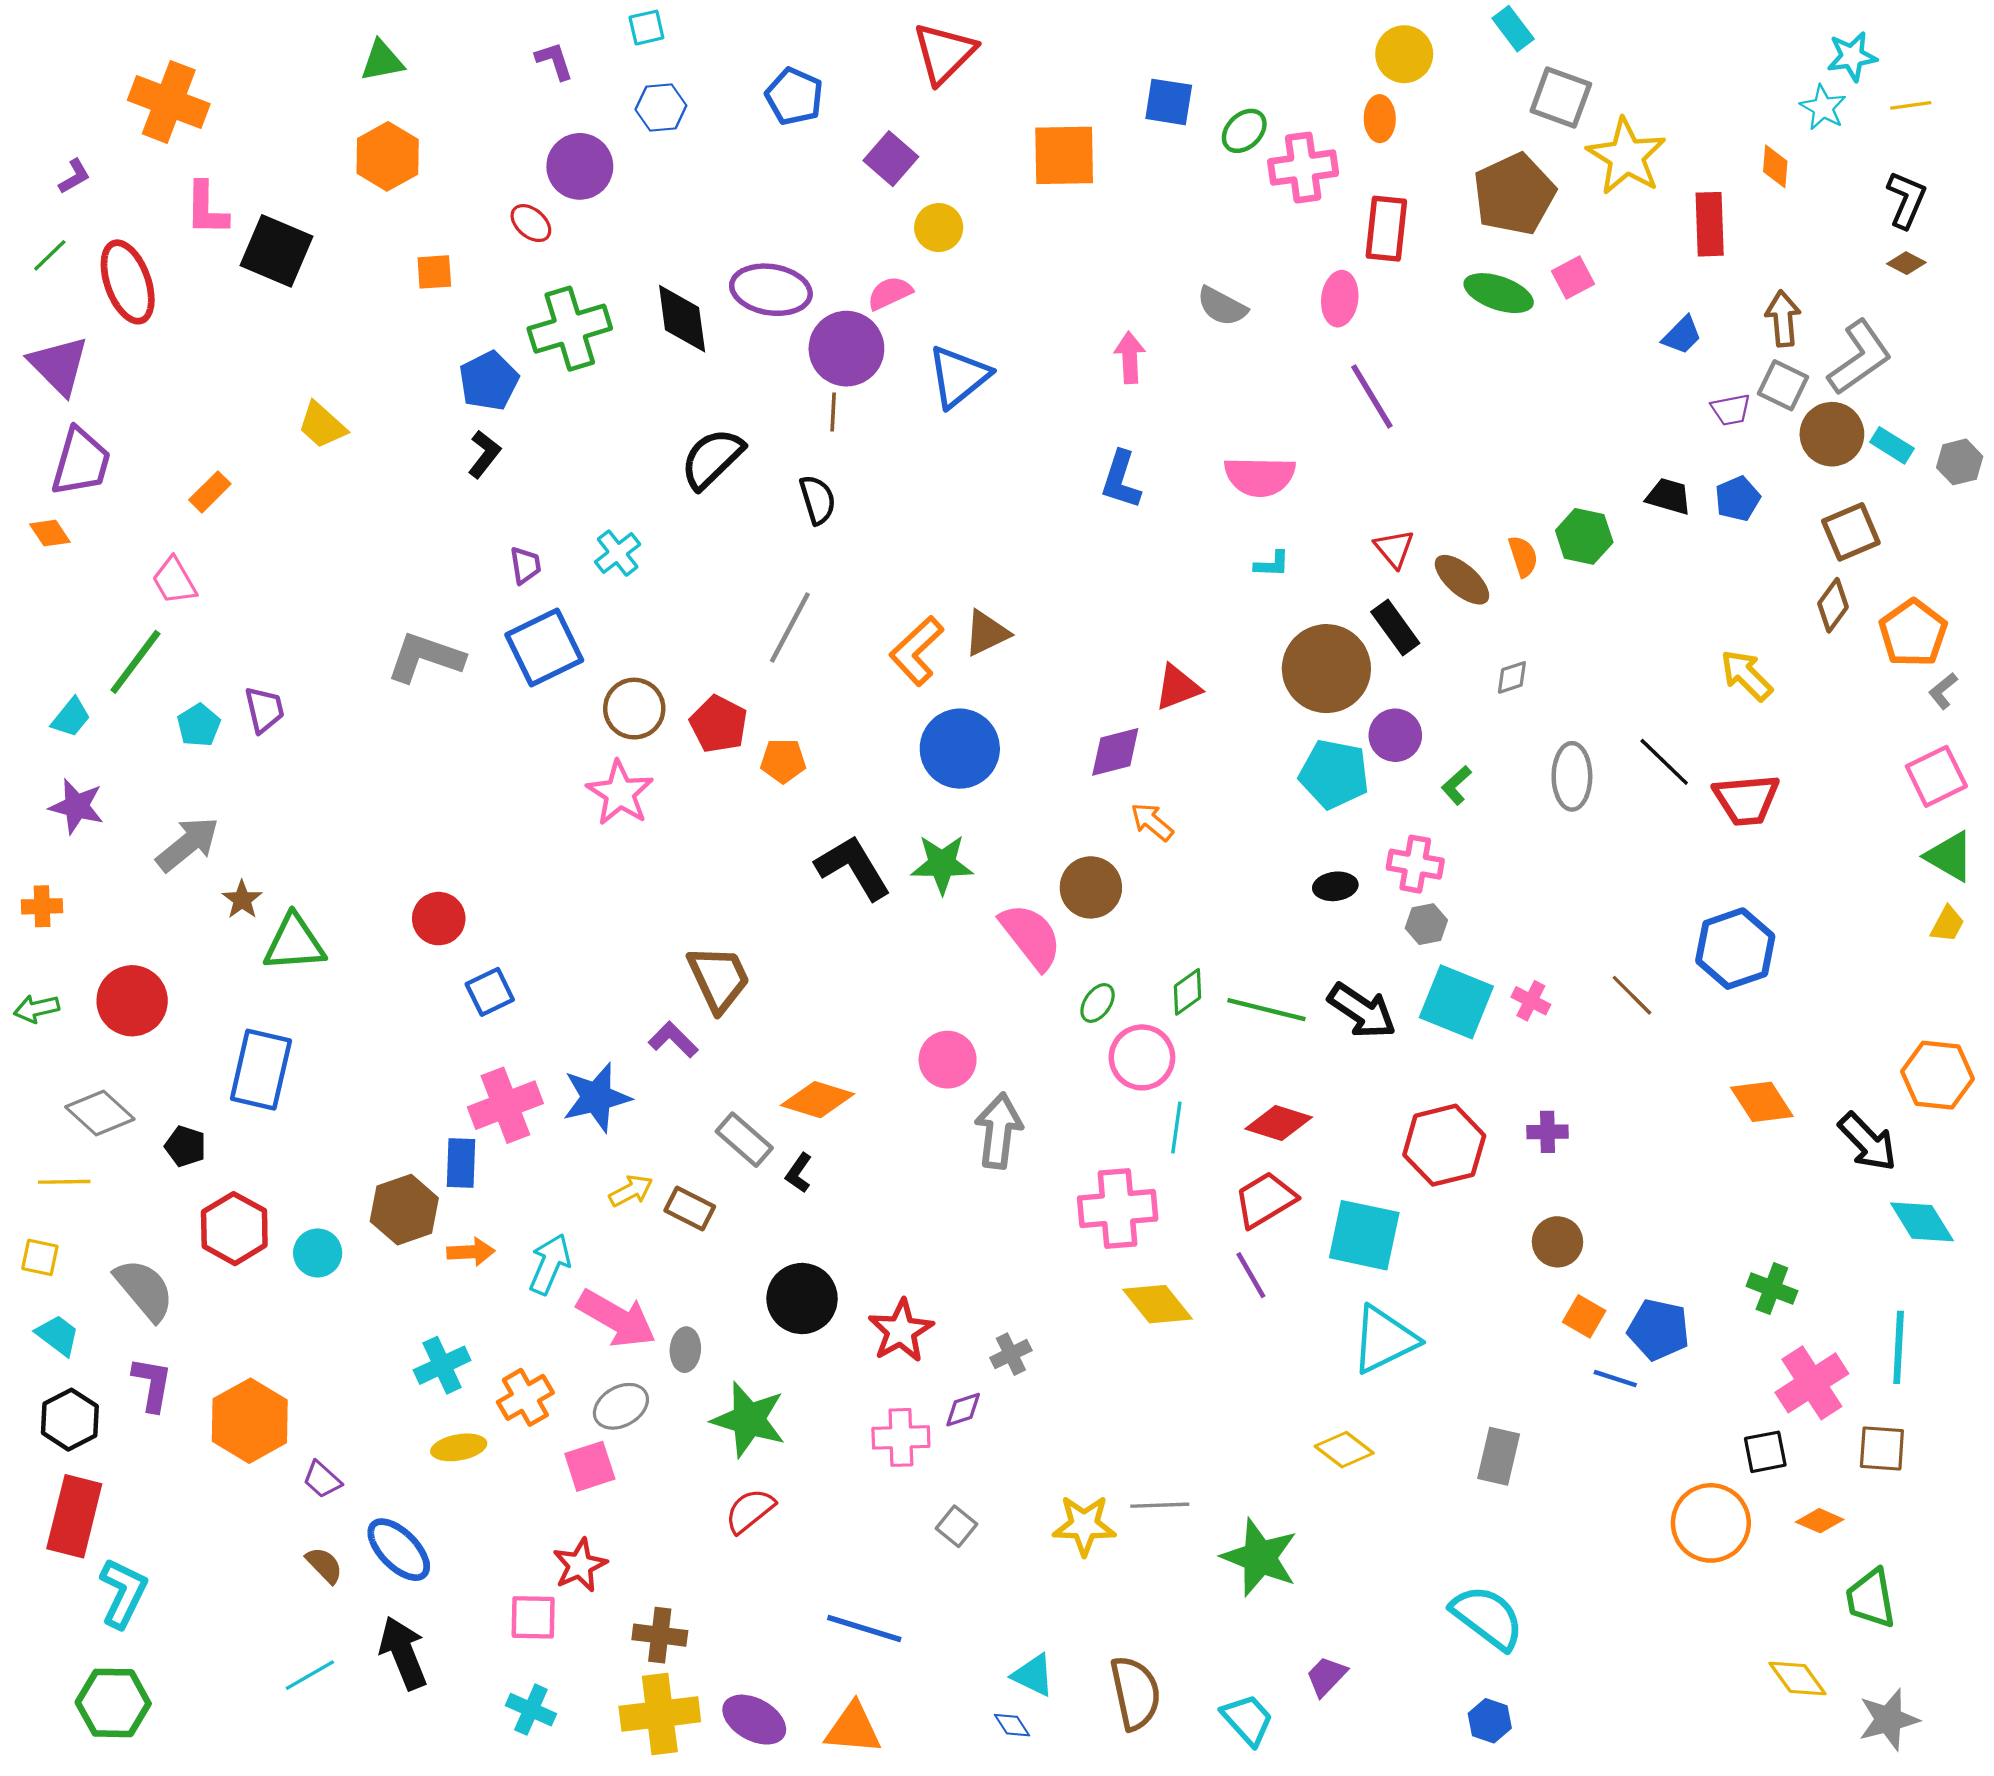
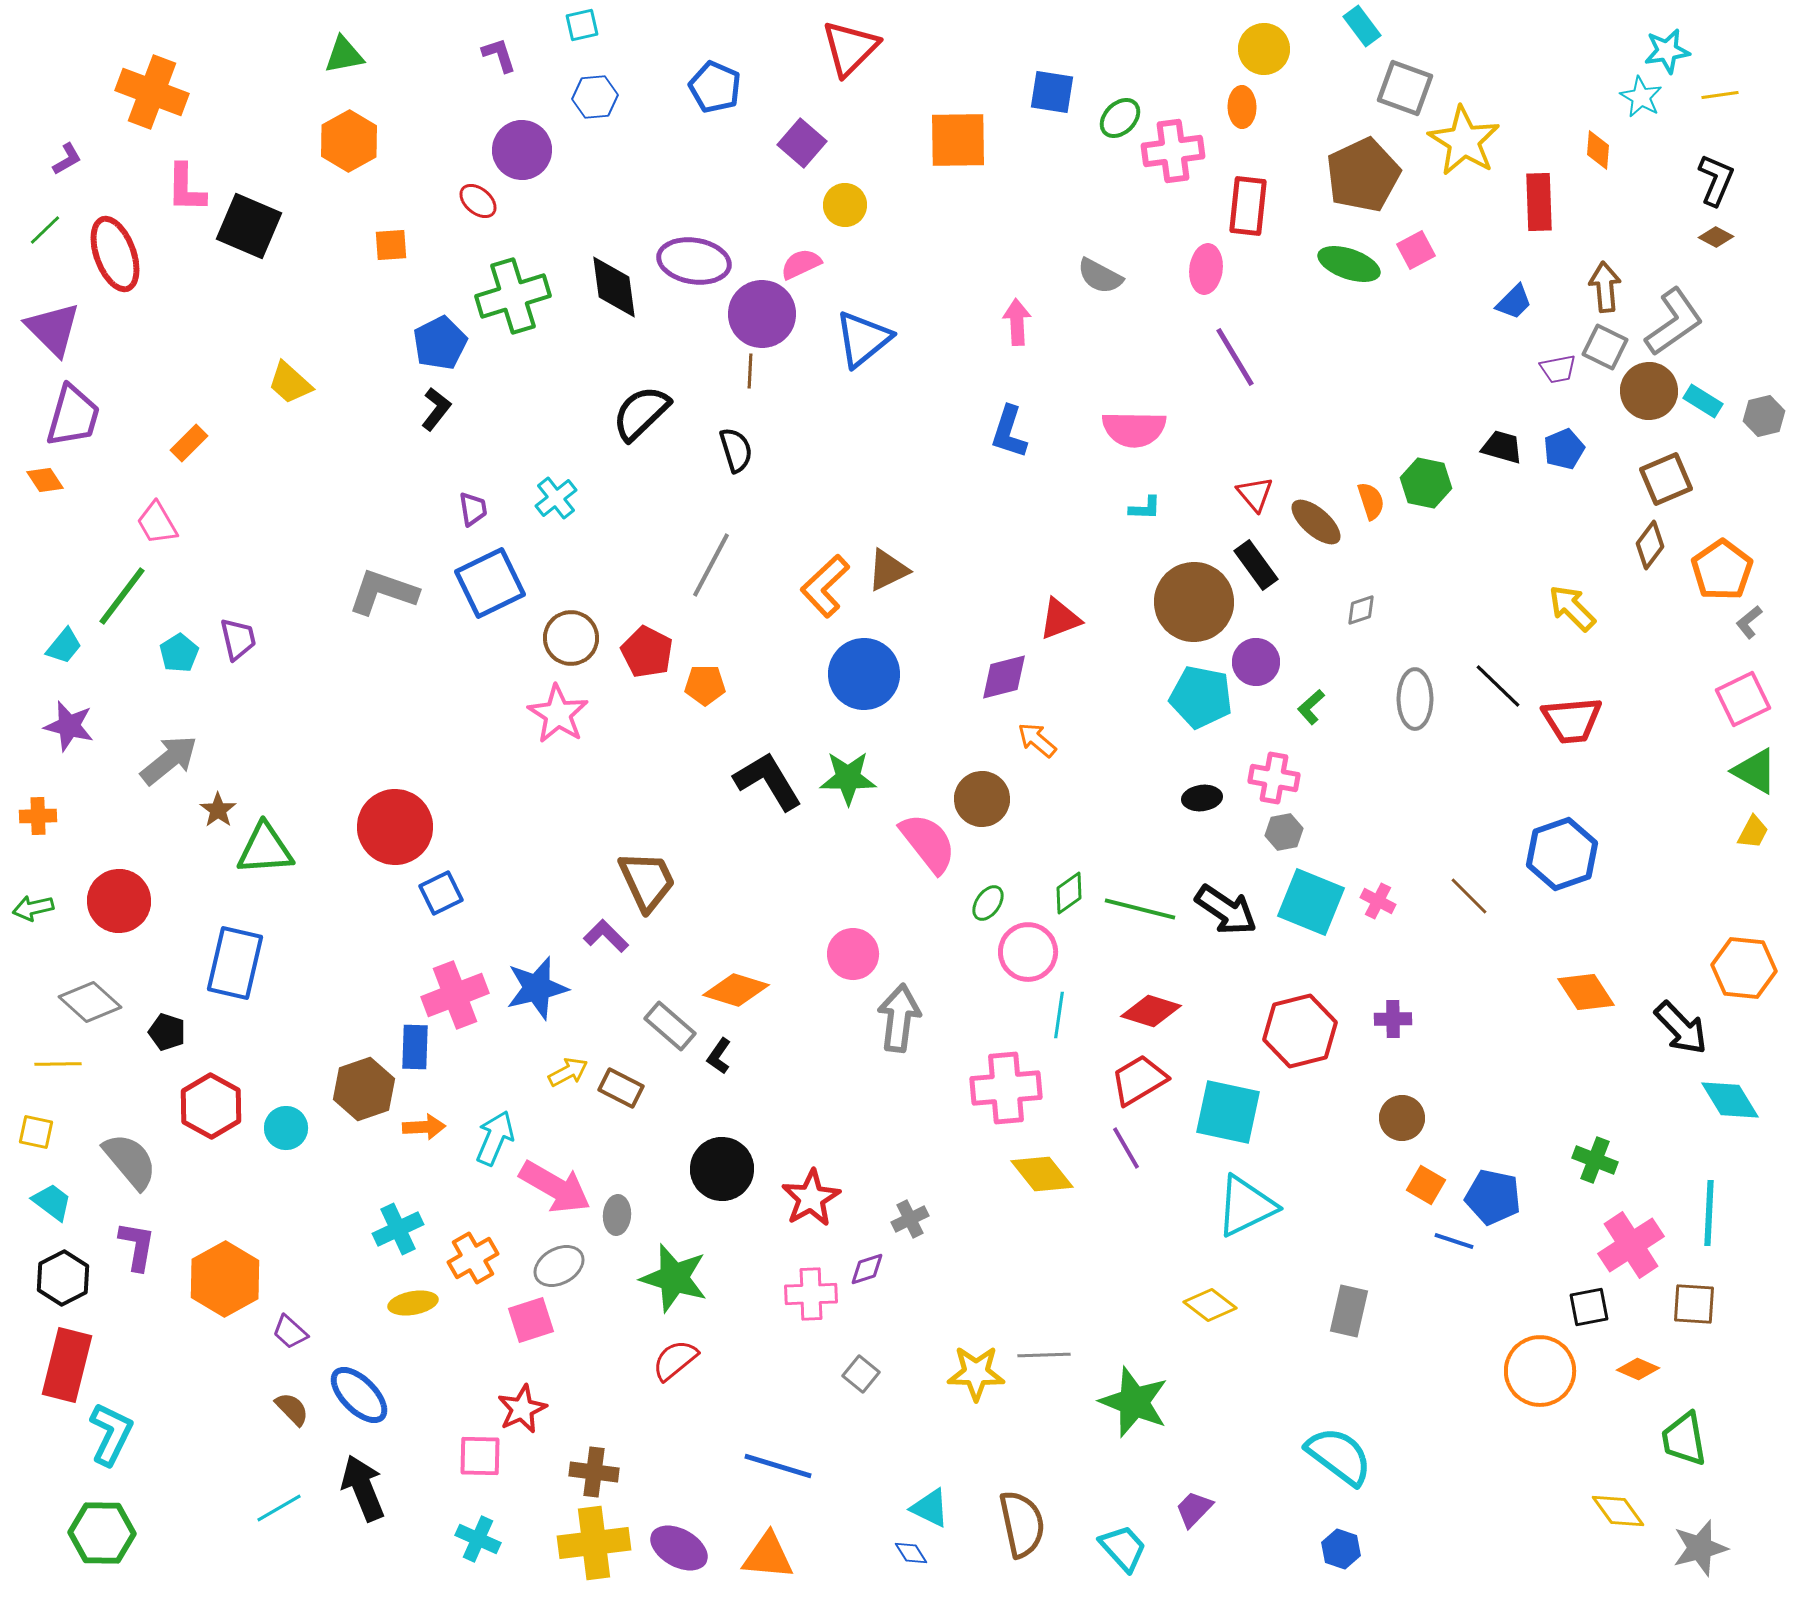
red circle: (439, 919) -> (395, 827), size x1.6

